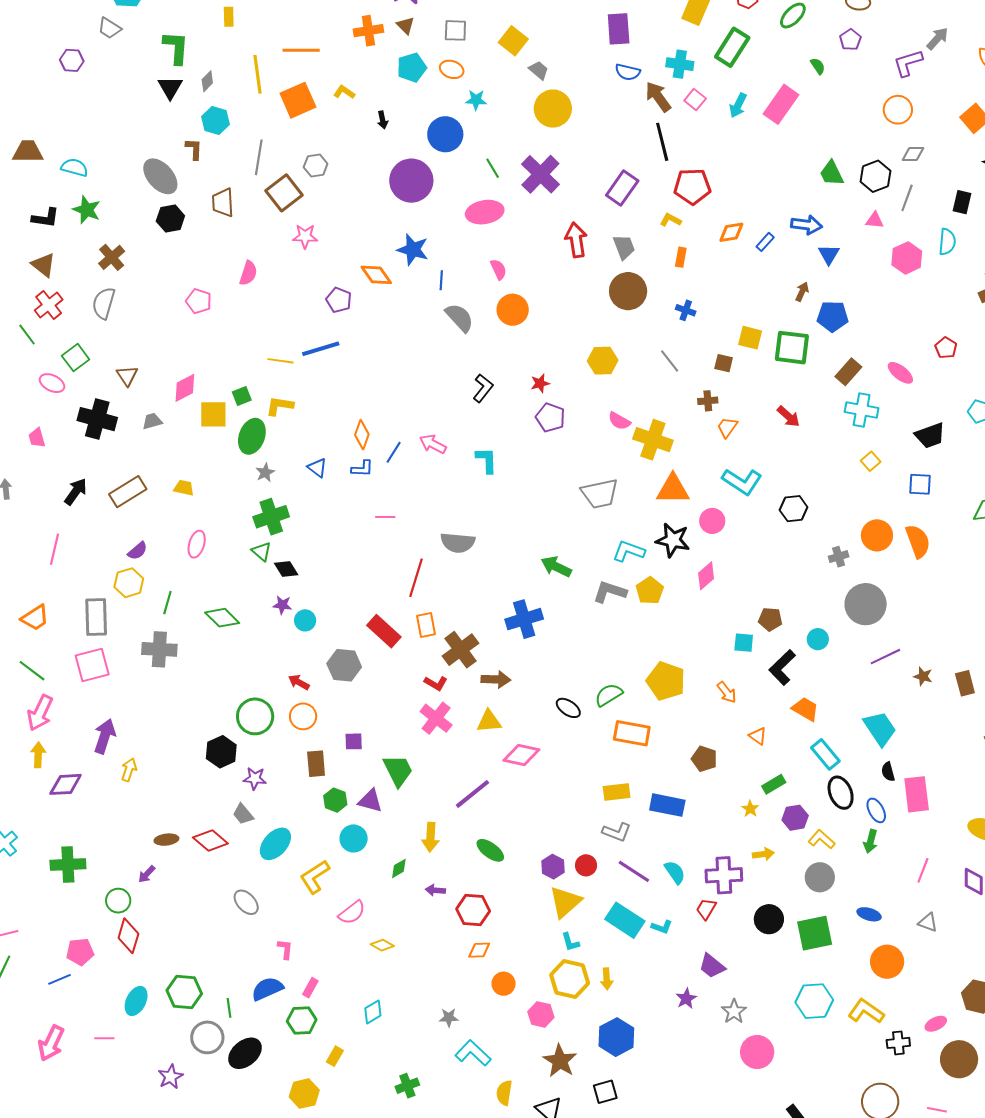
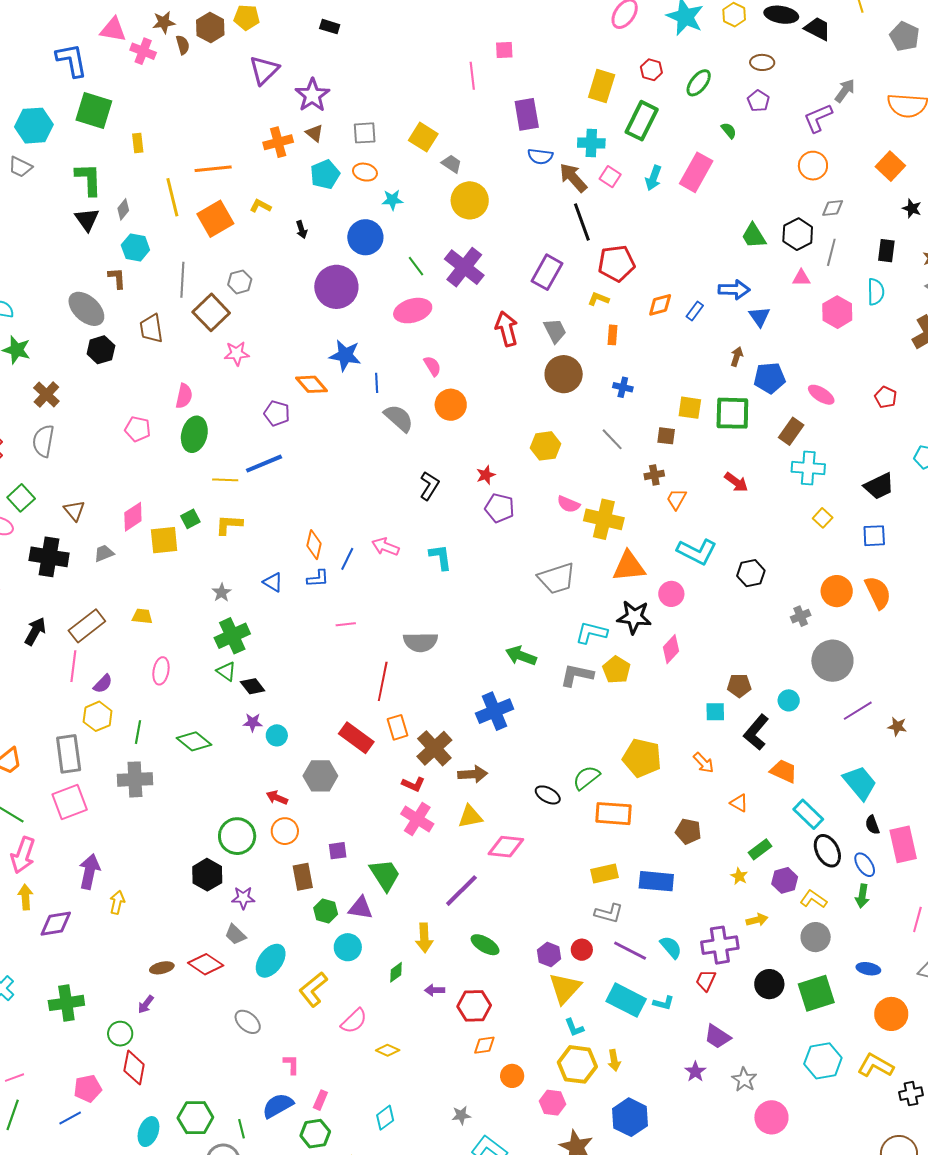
pink ellipse: (900, 373) -> (821, 395), moved
green ellipse: (252, 436) -> (194, 434), moved
pink line: (55, 549) -> (73, 666), moved

